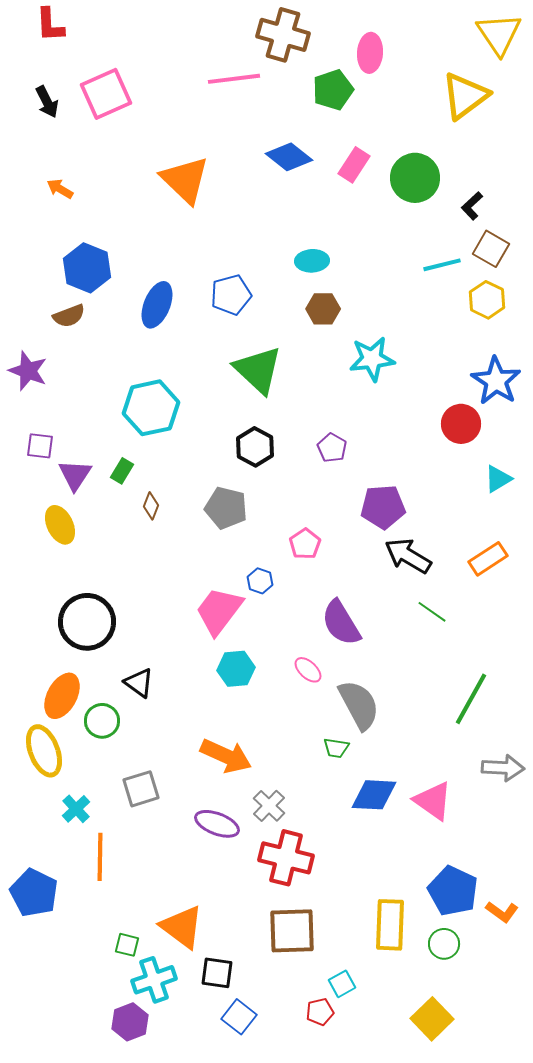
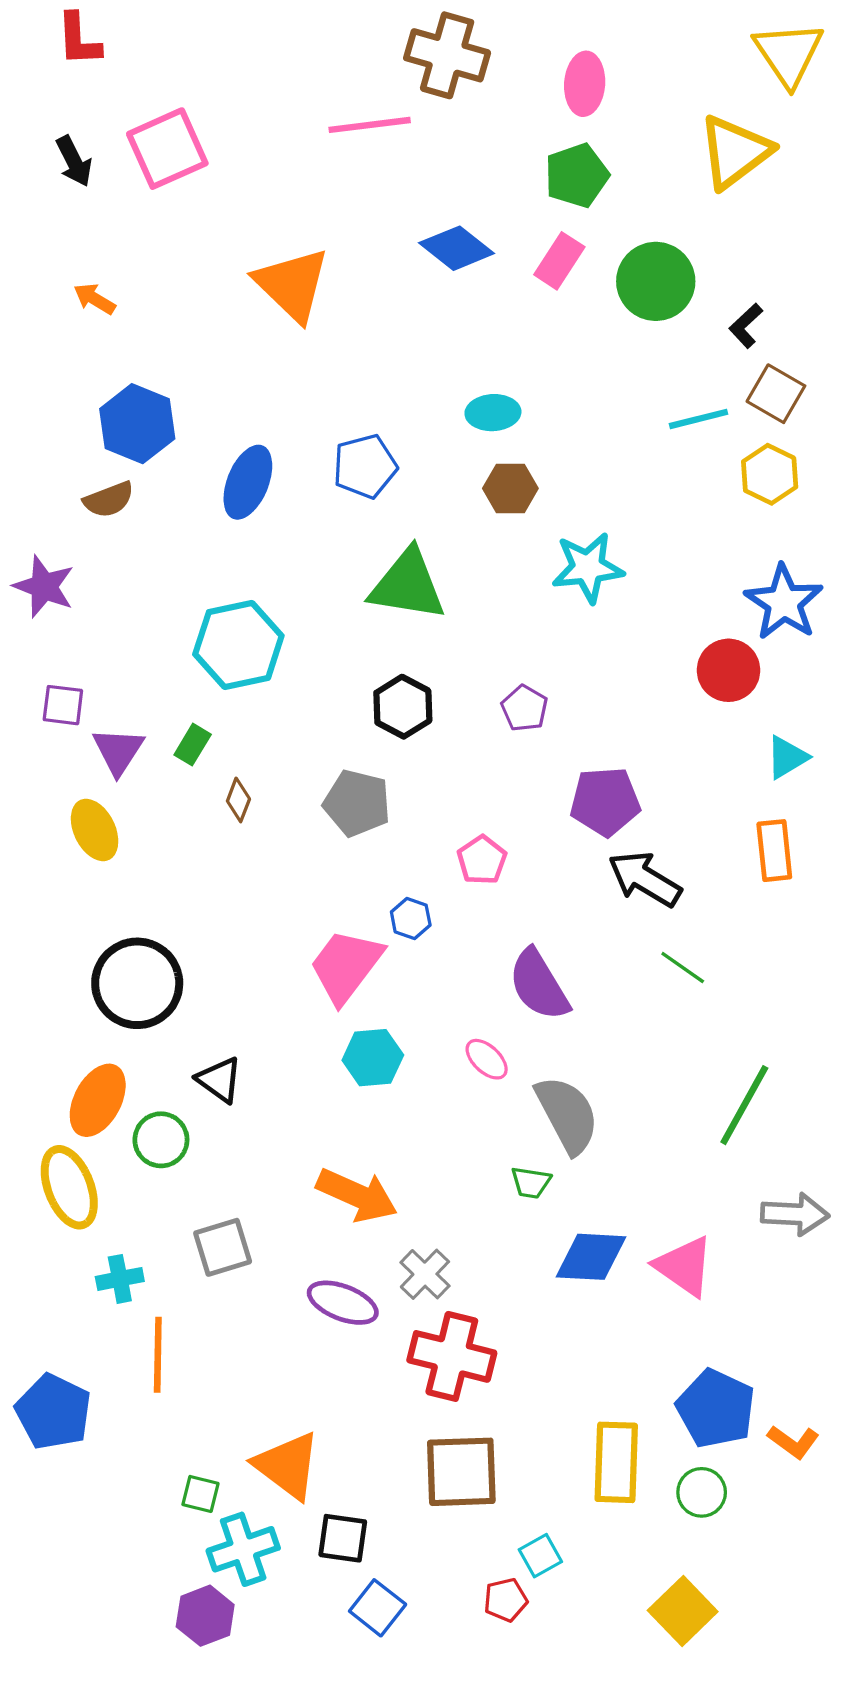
green pentagon: (333, 90) -> (577, 175), moved
green triangle: (258, 370) -> (408, 585), turned -34
orange rectangle: (488, 559) -> (774, 851), moved, turned -63
cyan cross: (76, 809) -> (120, 1279), turned 32

